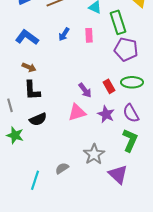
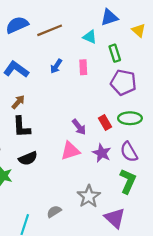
green rectangle: (118, 22) -> (115, 53), size x0.7
brown arrow: (29, 67) -> (18, 102), turned -72

